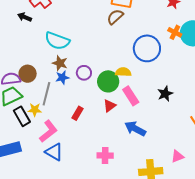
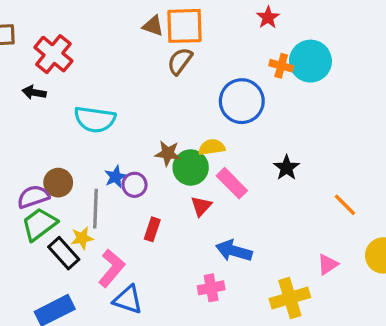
brown star: (60, 63) -> (168, 153), moved
purple circle: (84, 73) -> (135, 185), moved
blue arrow: (135, 129) -> (234, 251), moved

